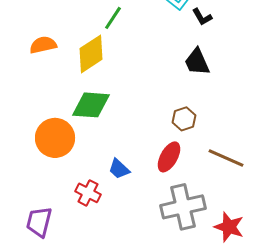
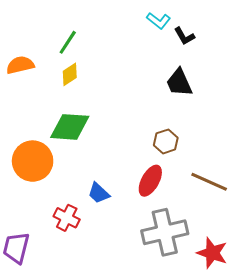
green line: (113, 18) -> (68, 42), moved
yellow diamond: (91, 54) -> (70, 74), size x0.6

